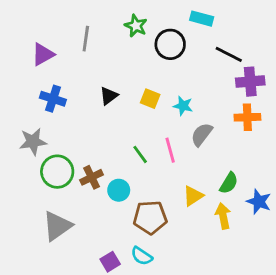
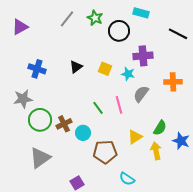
gray line: (86, 39) -> (67, 19), moved, turned 30
purple triangle: (43, 54) -> (20, 27), moved
black line: (229, 54) -> (178, 34), moved
purple cross: (250, 82) -> (143, 56), moved
cyan semicircle: (142, 256) -> (127, 179), moved

